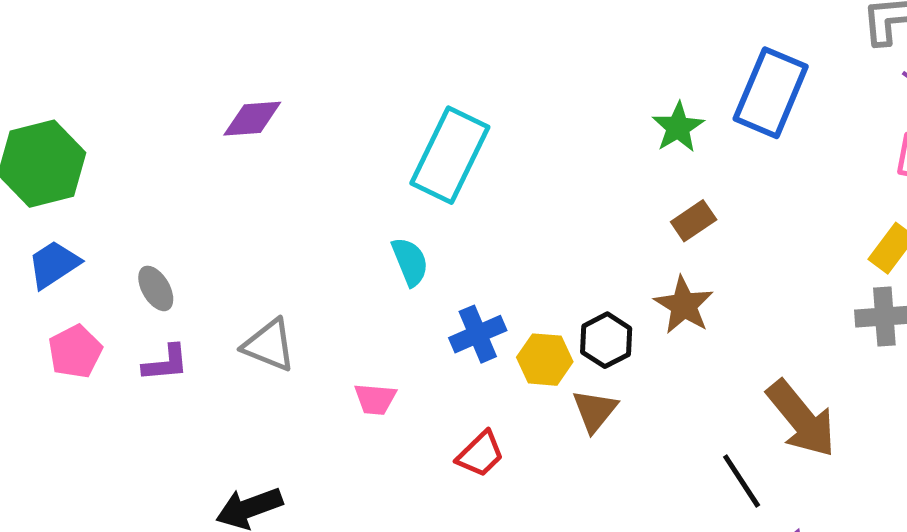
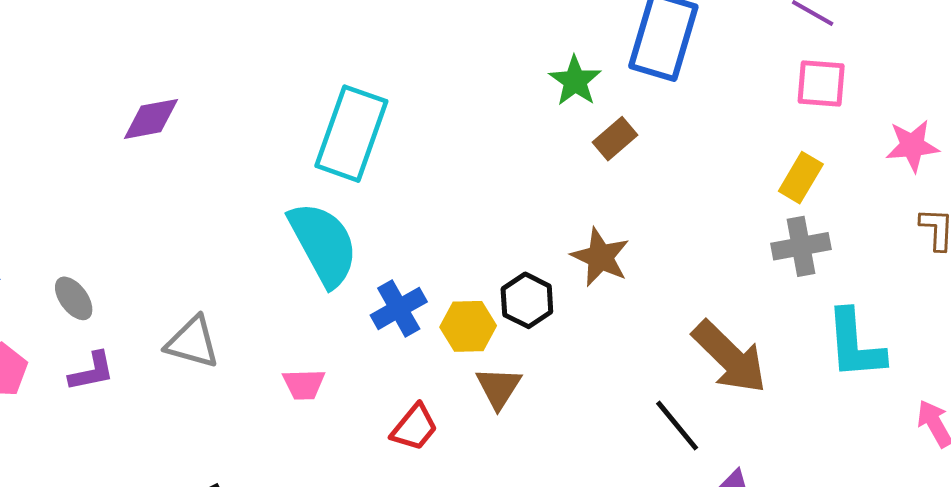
brown rectangle: (694, 221) -> (615, 139), moved
cyan semicircle: (410, 262) -> (323, 244), size x1.8
brown triangle: (595, 411) -> (499, 388), moved

